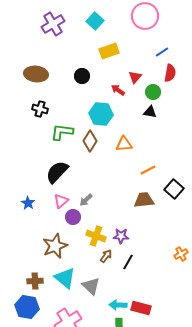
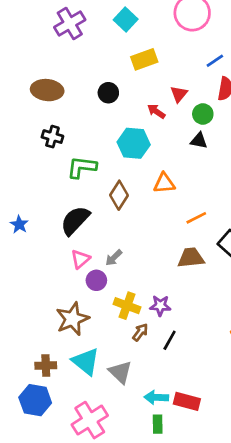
brown diamond: (90, 141) -> (119, 195), moved
blue star: (28, 203) -> (19, 224), moved

